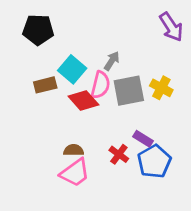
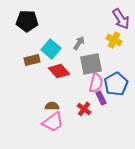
pink semicircle: (100, 85) -> (96, 83), moved
yellow cross: (161, 88) -> (114, 40), moved
purple rectangle: (143, 139) -> (101, 98), turned 32
blue pentagon: (154, 161) -> (116, 84), moved

